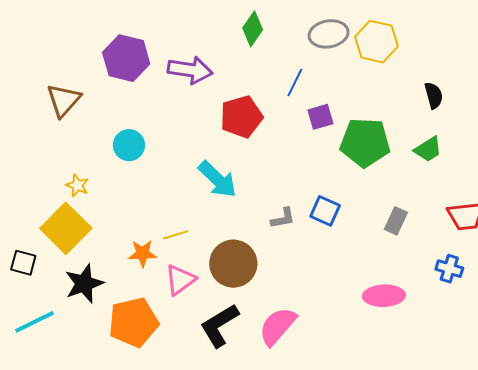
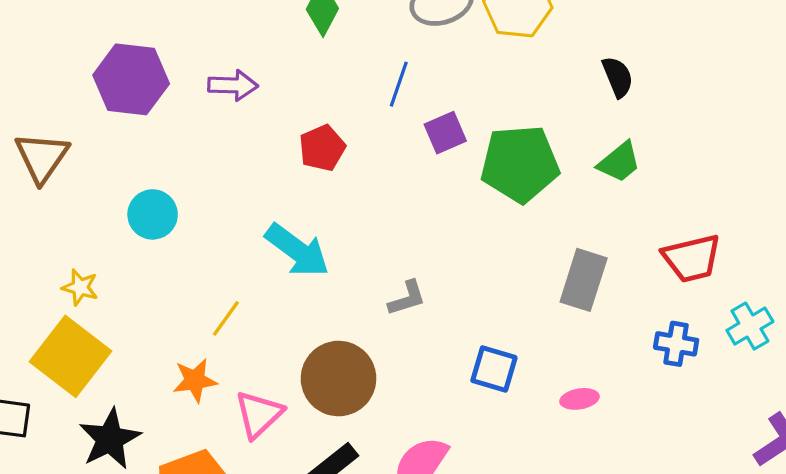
purple arrow: (190, 70) -> (233, 85), size x0.7
red pentagon: (241, 117) -> (322, 148), size x0.7
blue square: (325, 211) -> (494, 369), moved
gray rectangle: (396, 221) -> (584, 280), size x1.4
yellow line: (176, 235) -> (226, 318), moved, turned -30
pink ellipse: (384, 296) -> (579, 399), size x0.6

